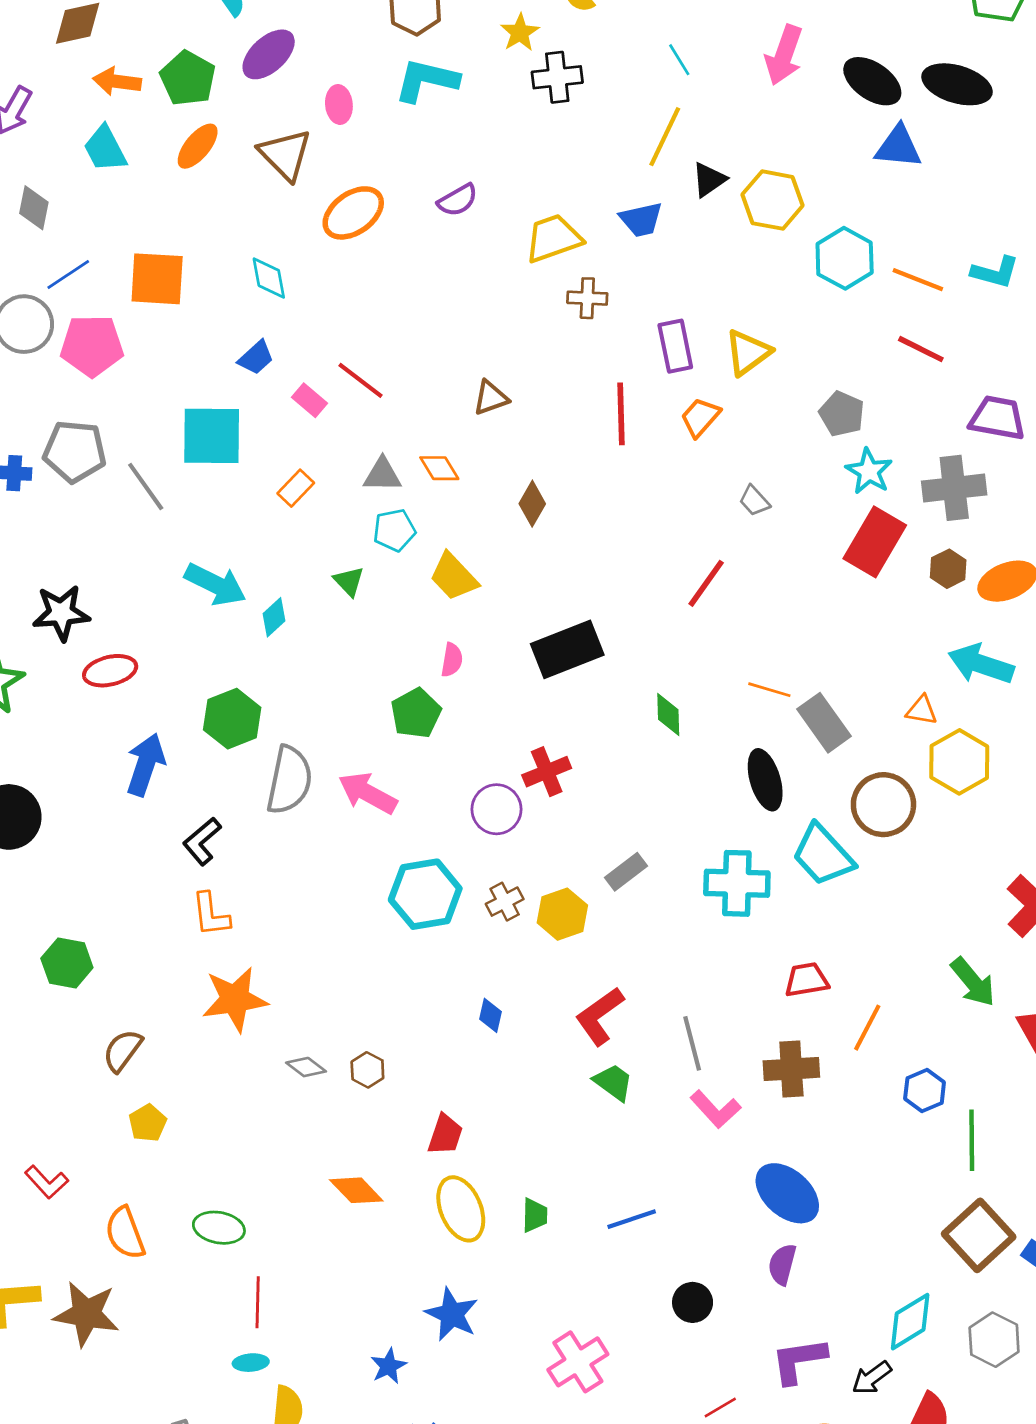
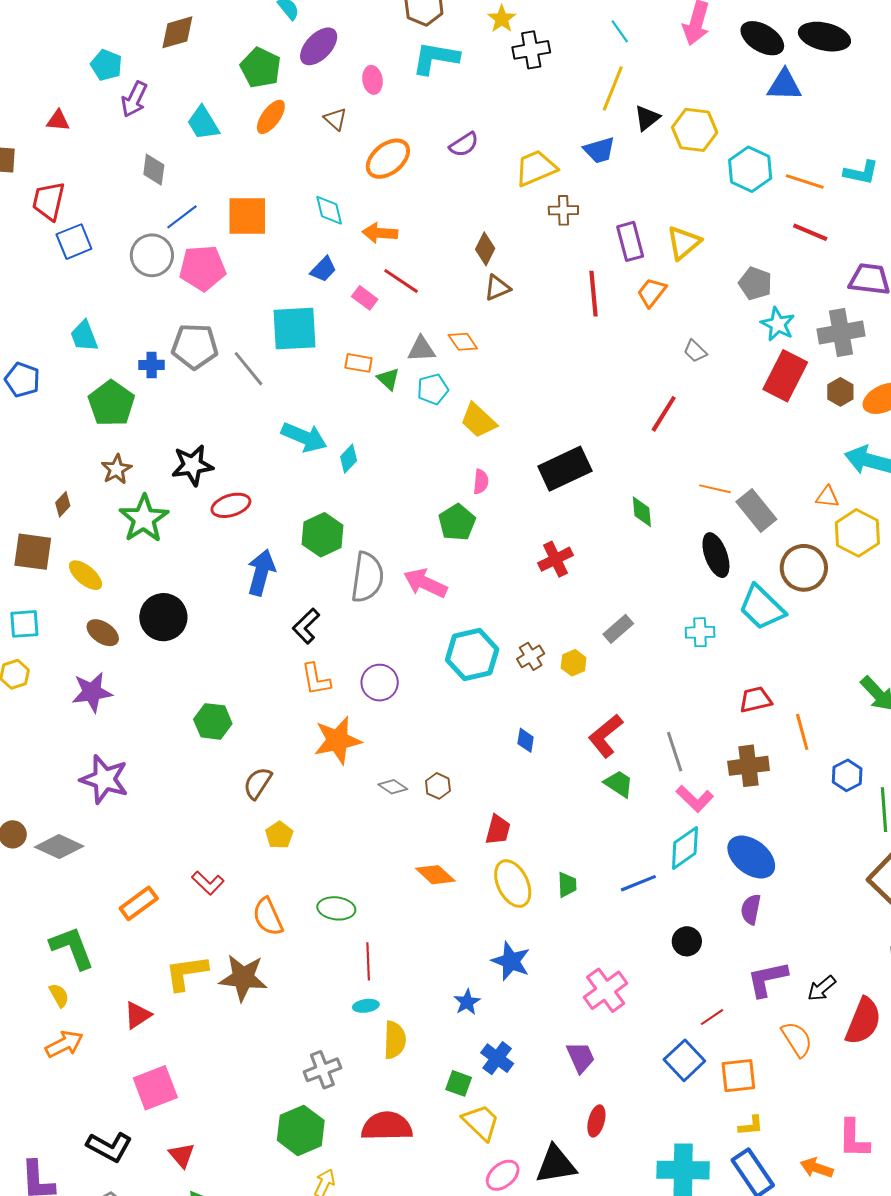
orange arrow: (117, 81) -> (380, 233), moved
brown triangle: (285, 155) -> (335, 119), size x0.6
orange rectangle: (296, 488) -> (359, 363), turned 60
brown diamond: (532, 504) -> (485, 249), moved
green triangle: (349, 581) -> (388, 379), moved
purple circle: (496, 809) -> (380, 683), moved
cyan cross: (737, 883) -> (700, 632), size x0.6
yellow hexagon: (562, 914) -> (574, 663), size x0.7
orange line: (867, 1028) -> (802, 732), turned -39
cyan diamond: (910, 1322) -> (685, 848), moved

